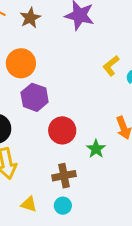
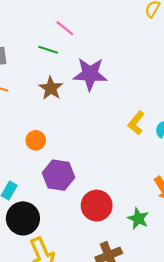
brown star: (30, 18) -> (51, 88), moved
orange circle: (21, 63) -> (36, 140), size x0.6

